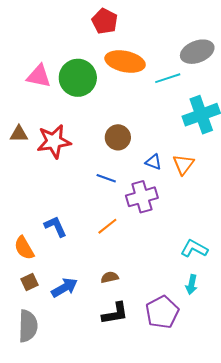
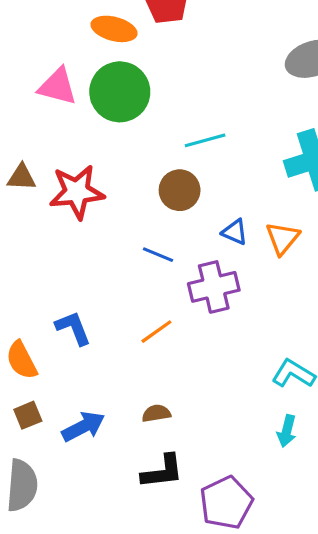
orange ellipse: (125, 62) -> (114, 29), moved, size x0.7
cyan line: (168, 78) -> (205, 140), moved
purple pentagon: (162, 312) -> (226, 503), moved

